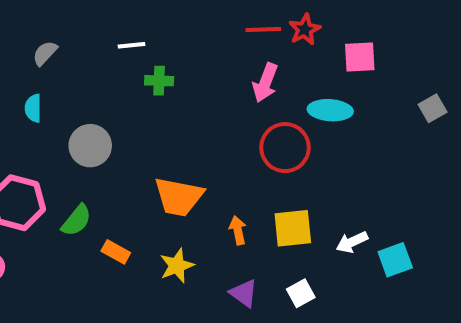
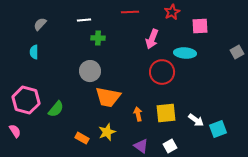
red line: (263, 30) -> (130, 12), moved
gray circle: (90, 146) -> (90, 71), moved
white arrow: (352, 242) -> (196, 120), turned -119
orange rectangle: (116, 252) -> (82, 138), moved

